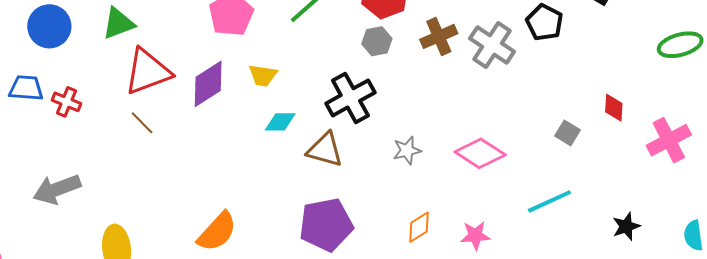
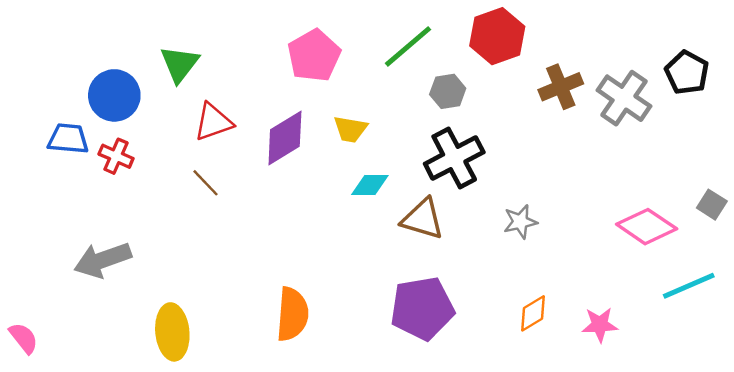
green triangle: (118, 23) -> (180, 64), turned -33
blue circle: (49, 26) -> (114, 95), moved
gray hexagon: (377, 41) -> (448, 91), moved
red triangle: (148, 72) -> (213, 122), size x0.7
pink diamond: (480, 153) -> (647, 227), moved
orange semicircle: (217, 232) -> (292, 314), turned -39

